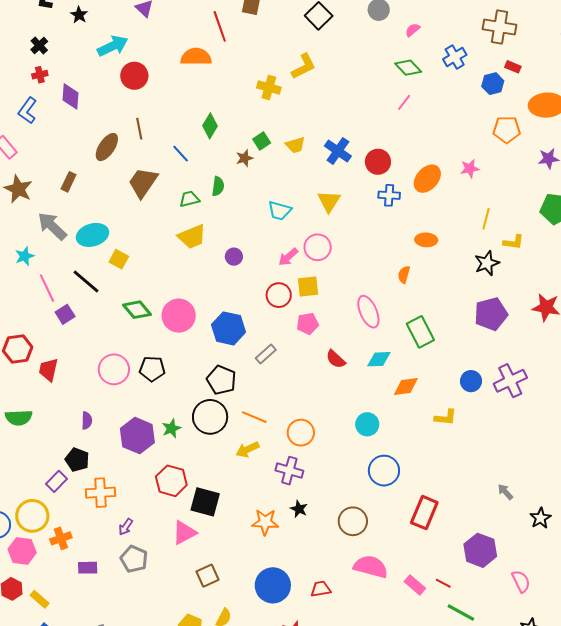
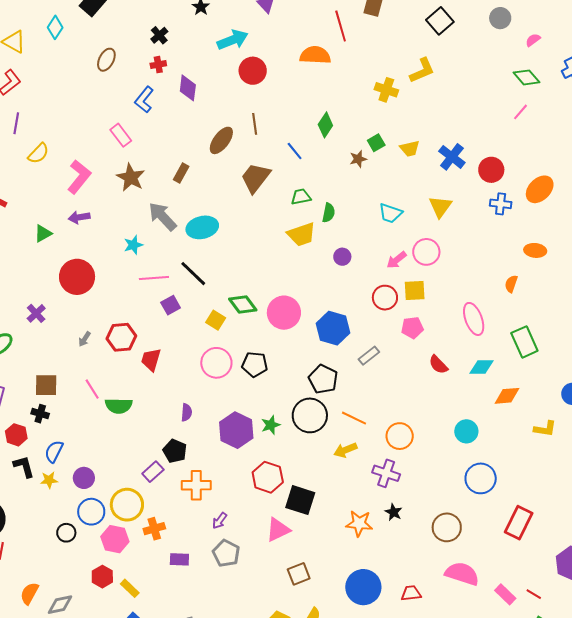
green semicircle: (218, 186) -> (329, 213), moved
yellow square: (119, 259) -> (216, 320), moved
pink line: (47, 288) -> (154, 278), turned -72

